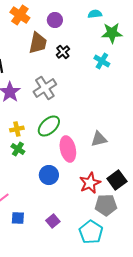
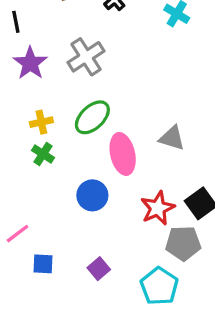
gray triangle: (99, 139) -> (172, 138), turned 30

